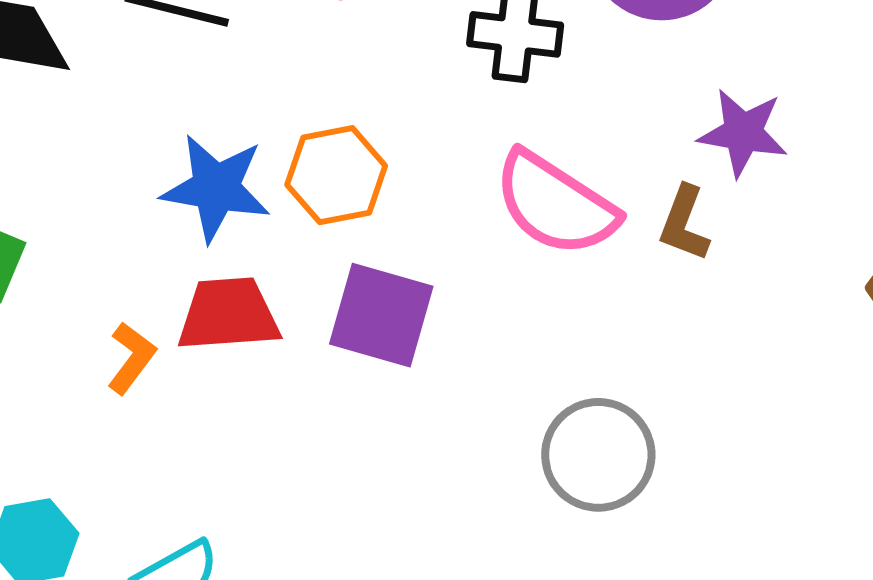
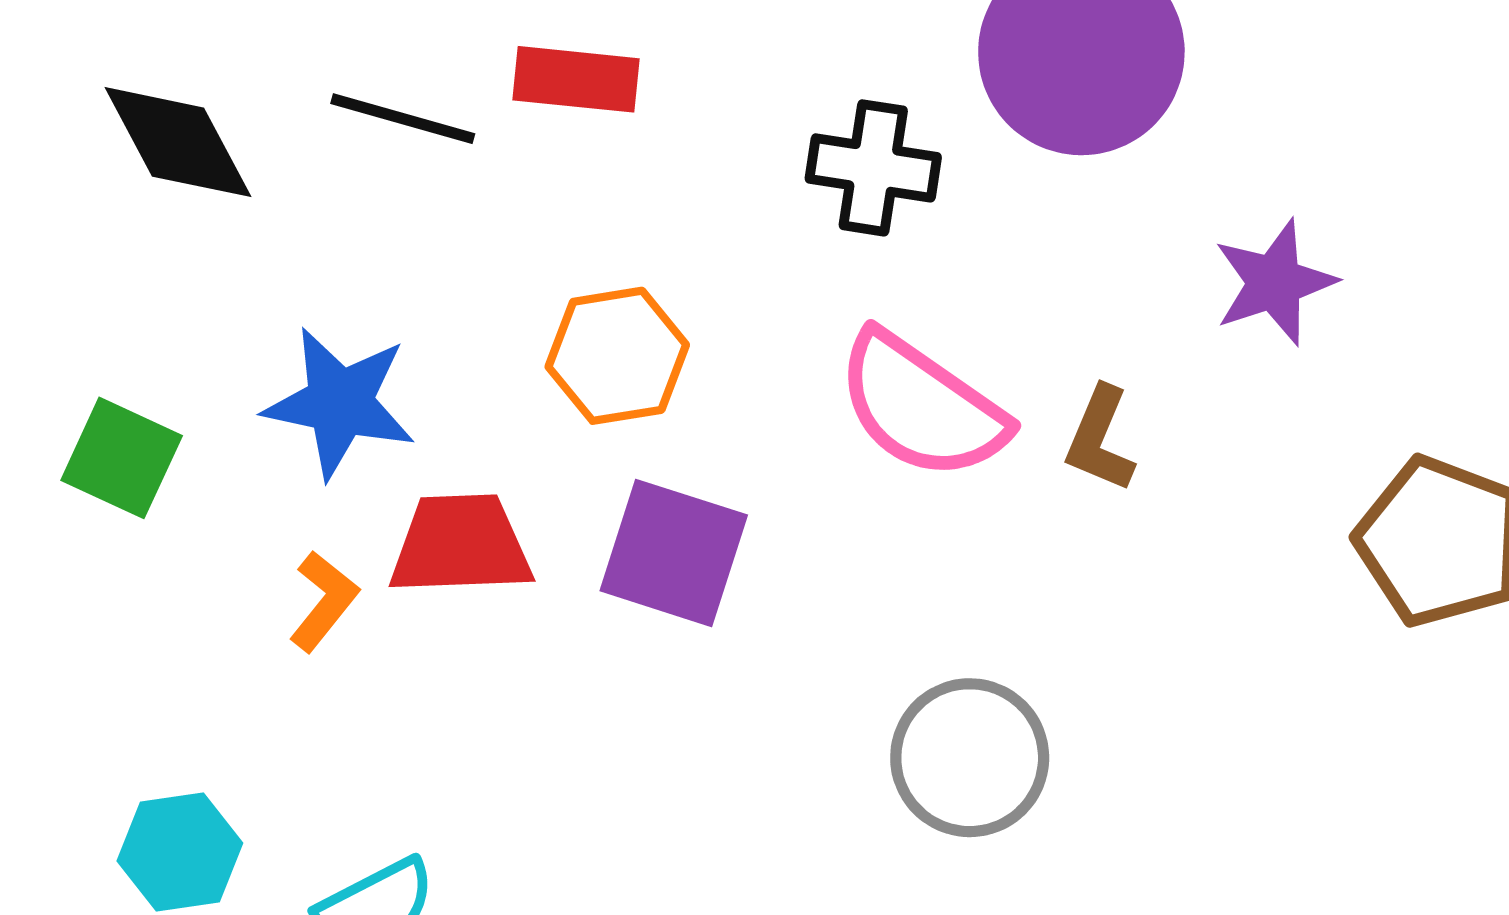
purple star: (743, 133) -> (1274, 282), moved, turned -30
blue star: (216, 188) -> (340, 403), moved

